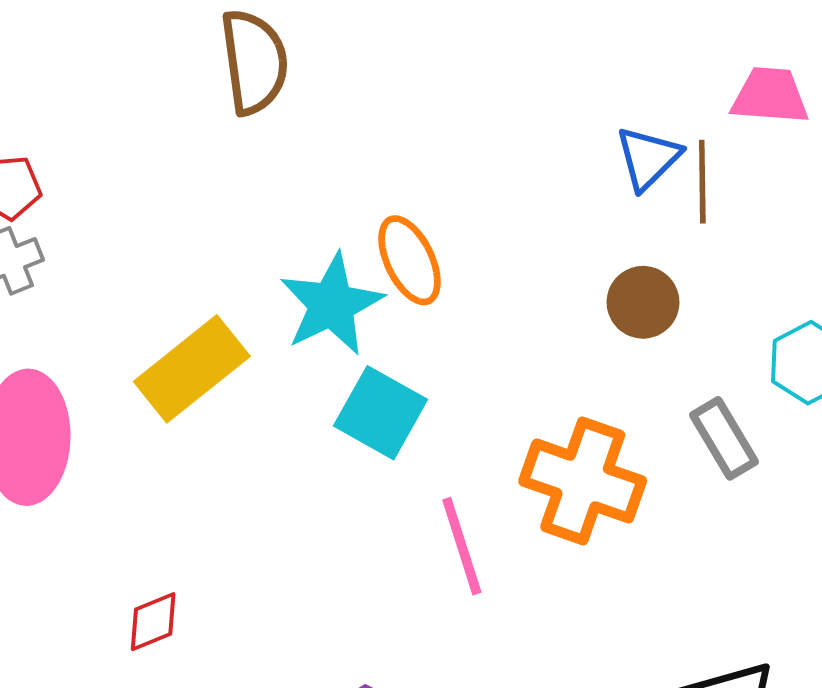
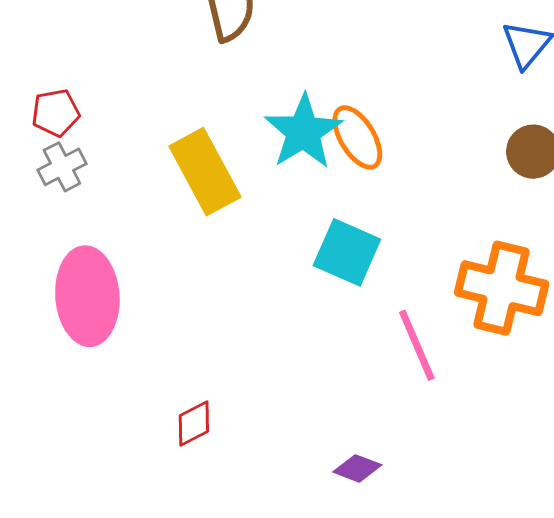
cyan star: (332, 304) -> (303, 132), moved
yellow rectangle: (192, 369) -> (205, 172), moved, turned -74

